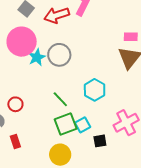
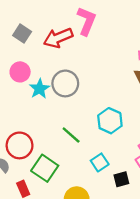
pink circle: (22, 42) -> (20, 72), size x0.6
red circle: (15, 104) -> (20, 145), size x1.5
green square: (66, 124) -> (45, 168), moved, turned -30

